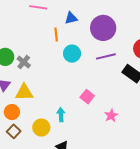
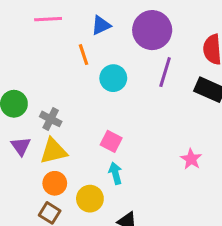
purple line: (106, 56) -> (165, 72), turned -48
gray cross: (24, 62) -> (51, 119), moved
pink square: (87, 97) -> (111, 141), moved
orange circle: (12, 112) -> (55, 183), moved

